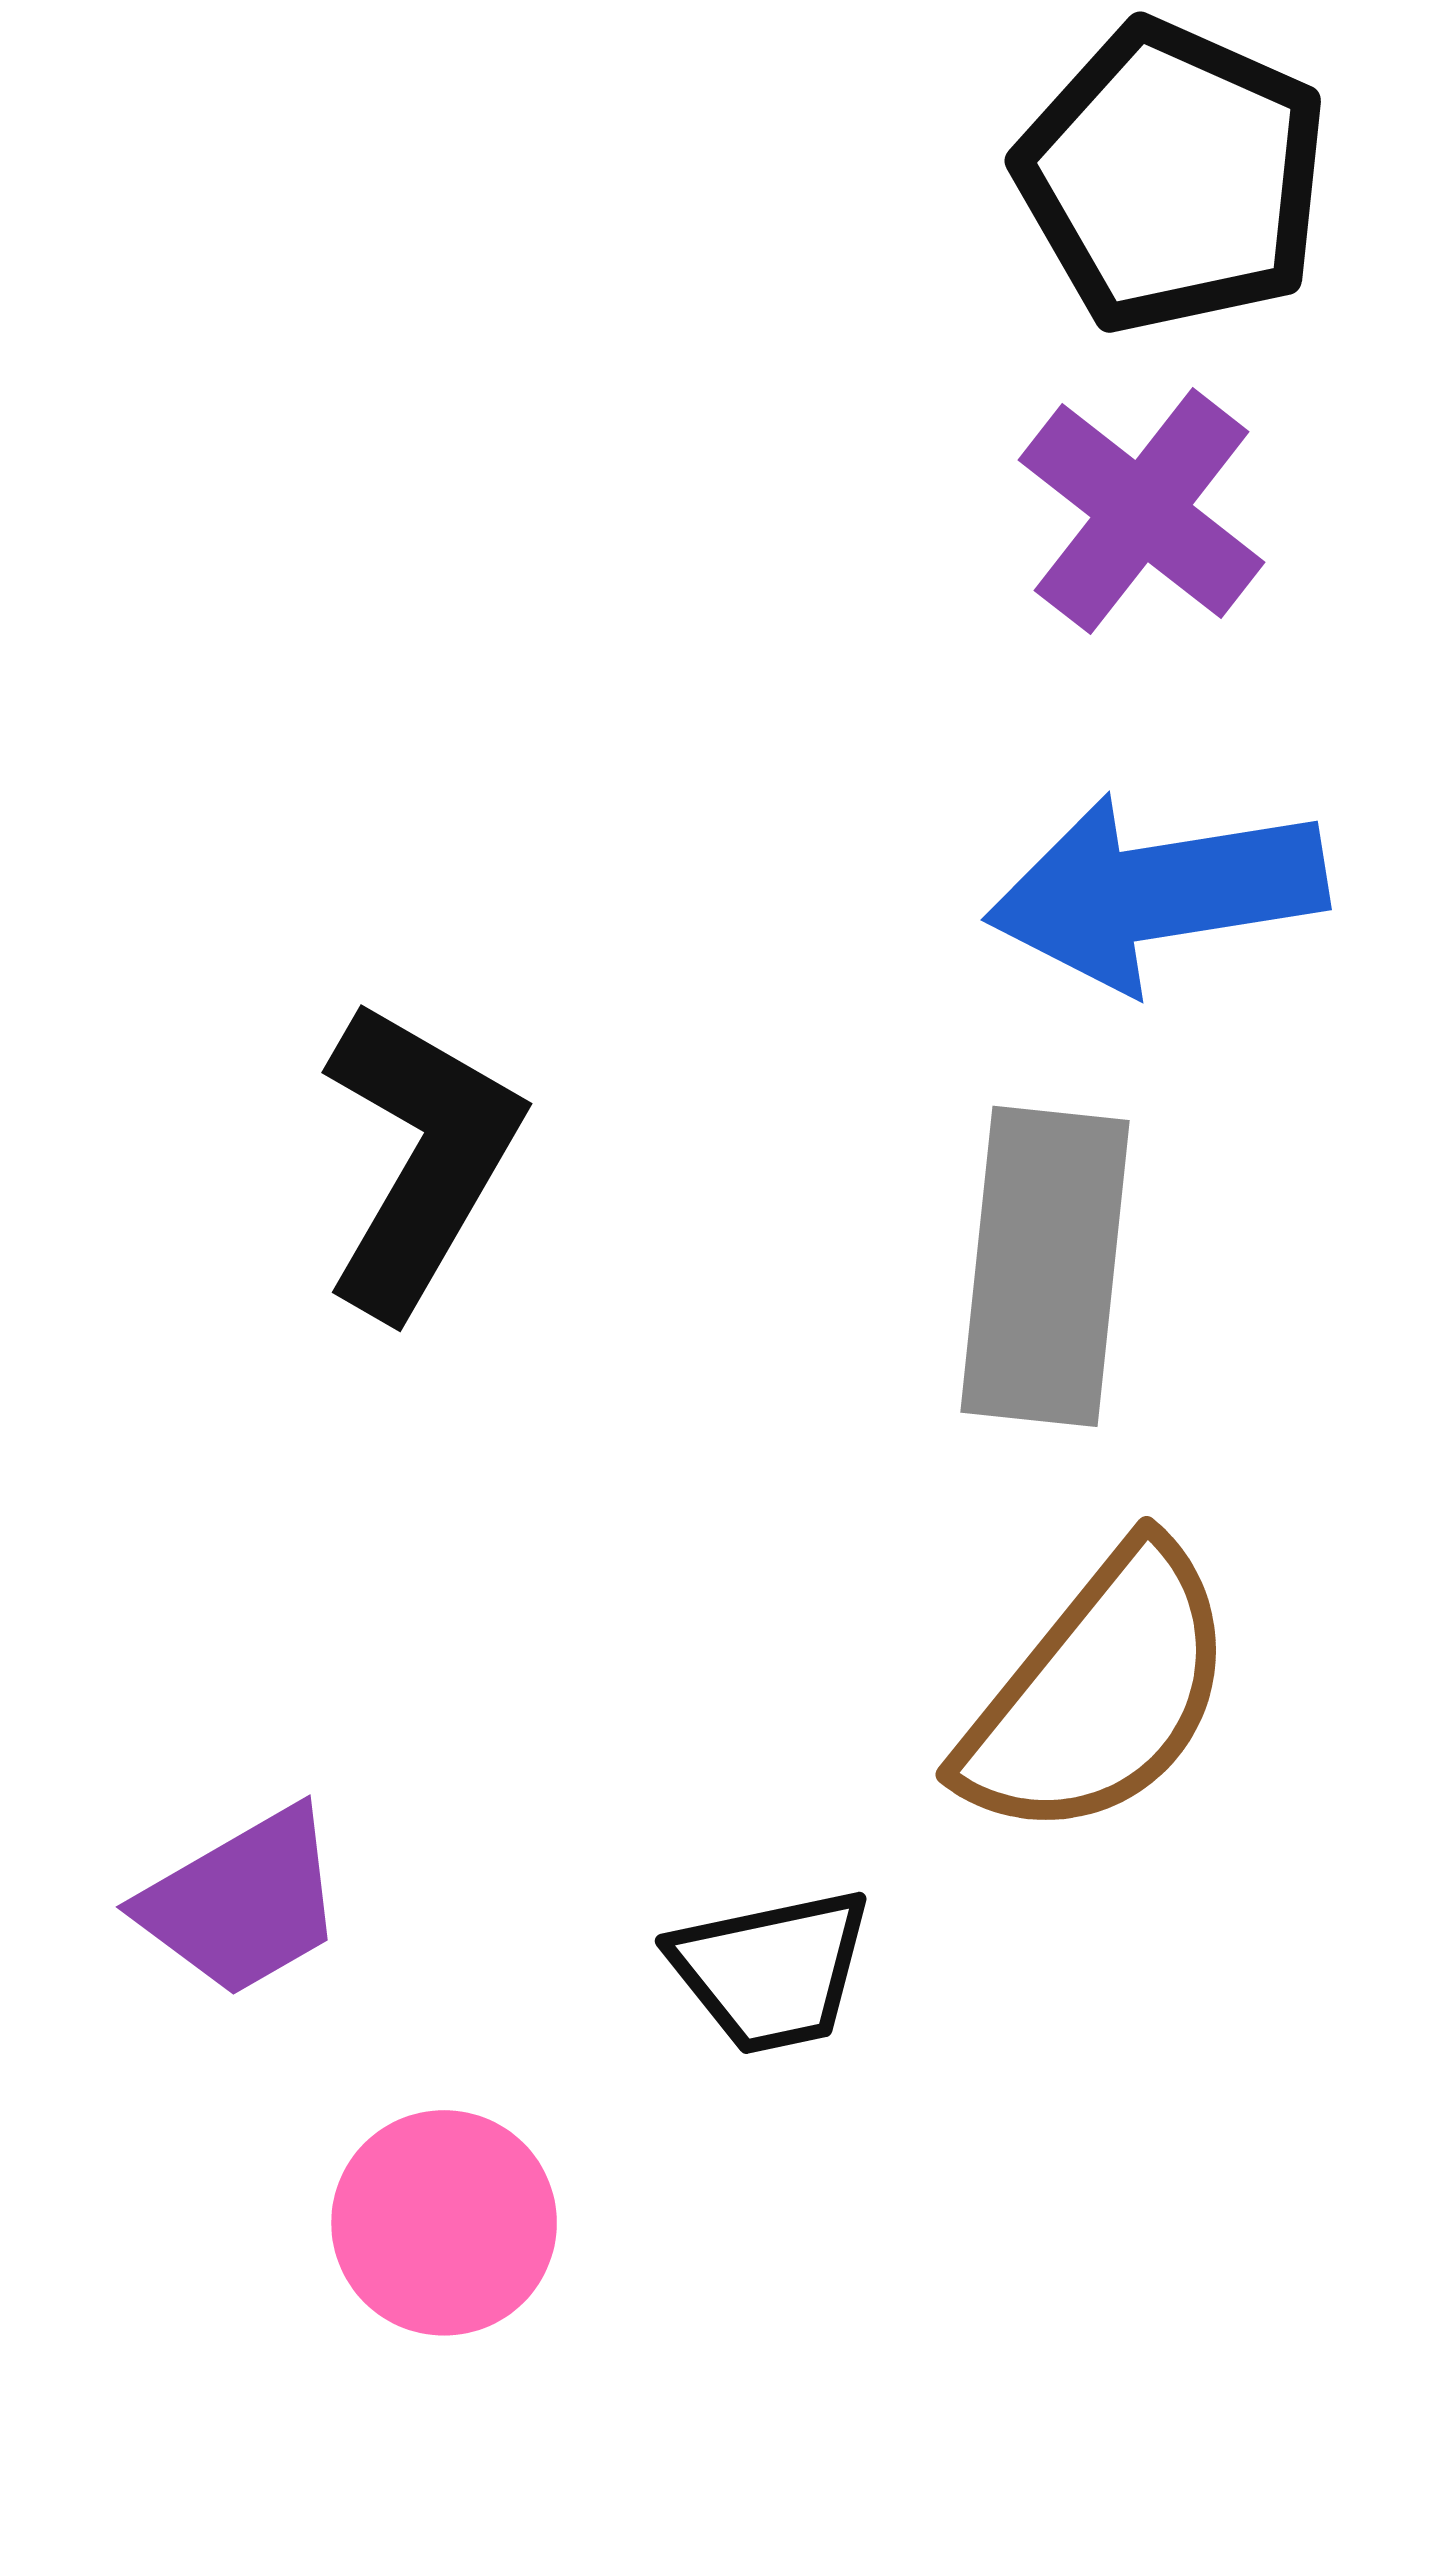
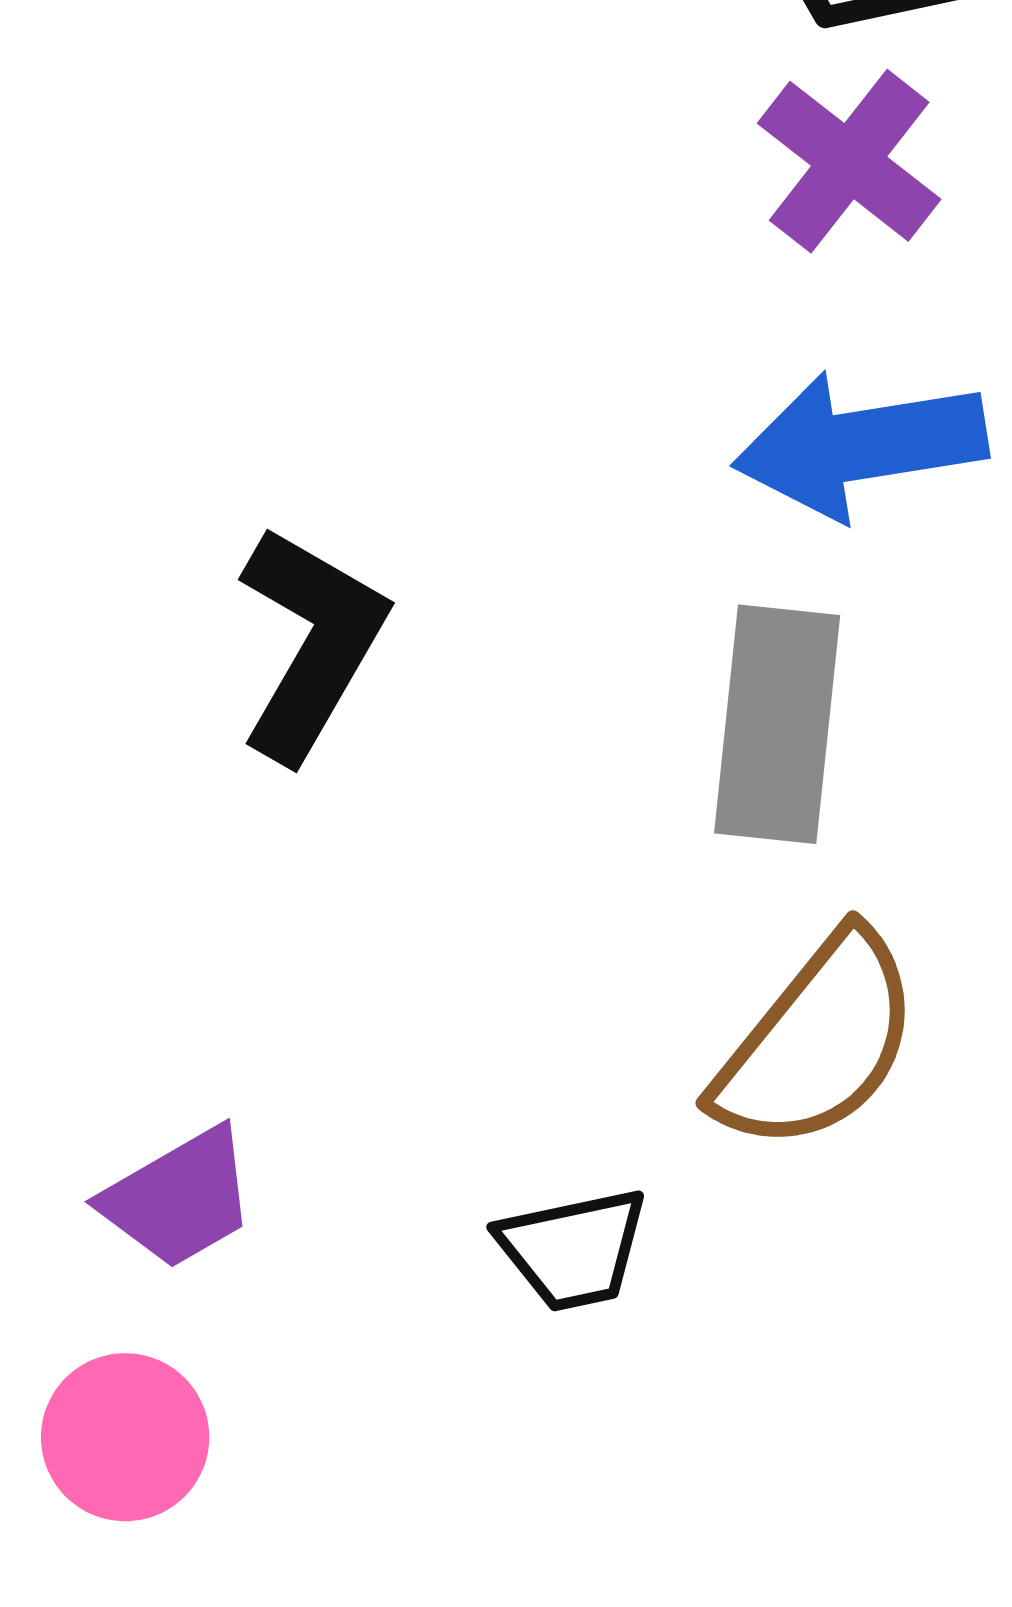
pink circle: (444, 2223) -> (125, 1437), moved

